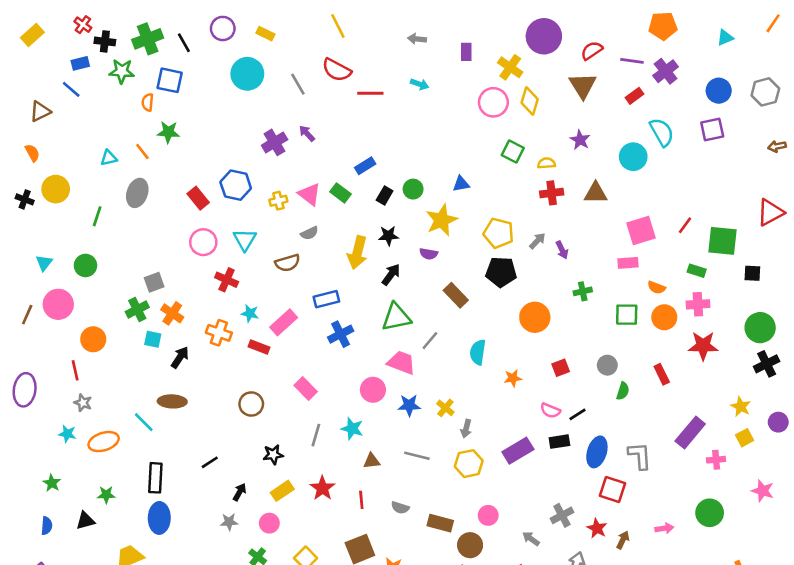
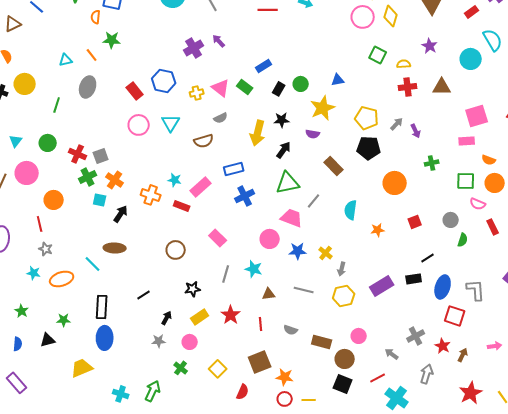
red cross: (227, 280) -> (78, 154), moved
pink semicircle: (550, 410) -> (478, 204), moved

